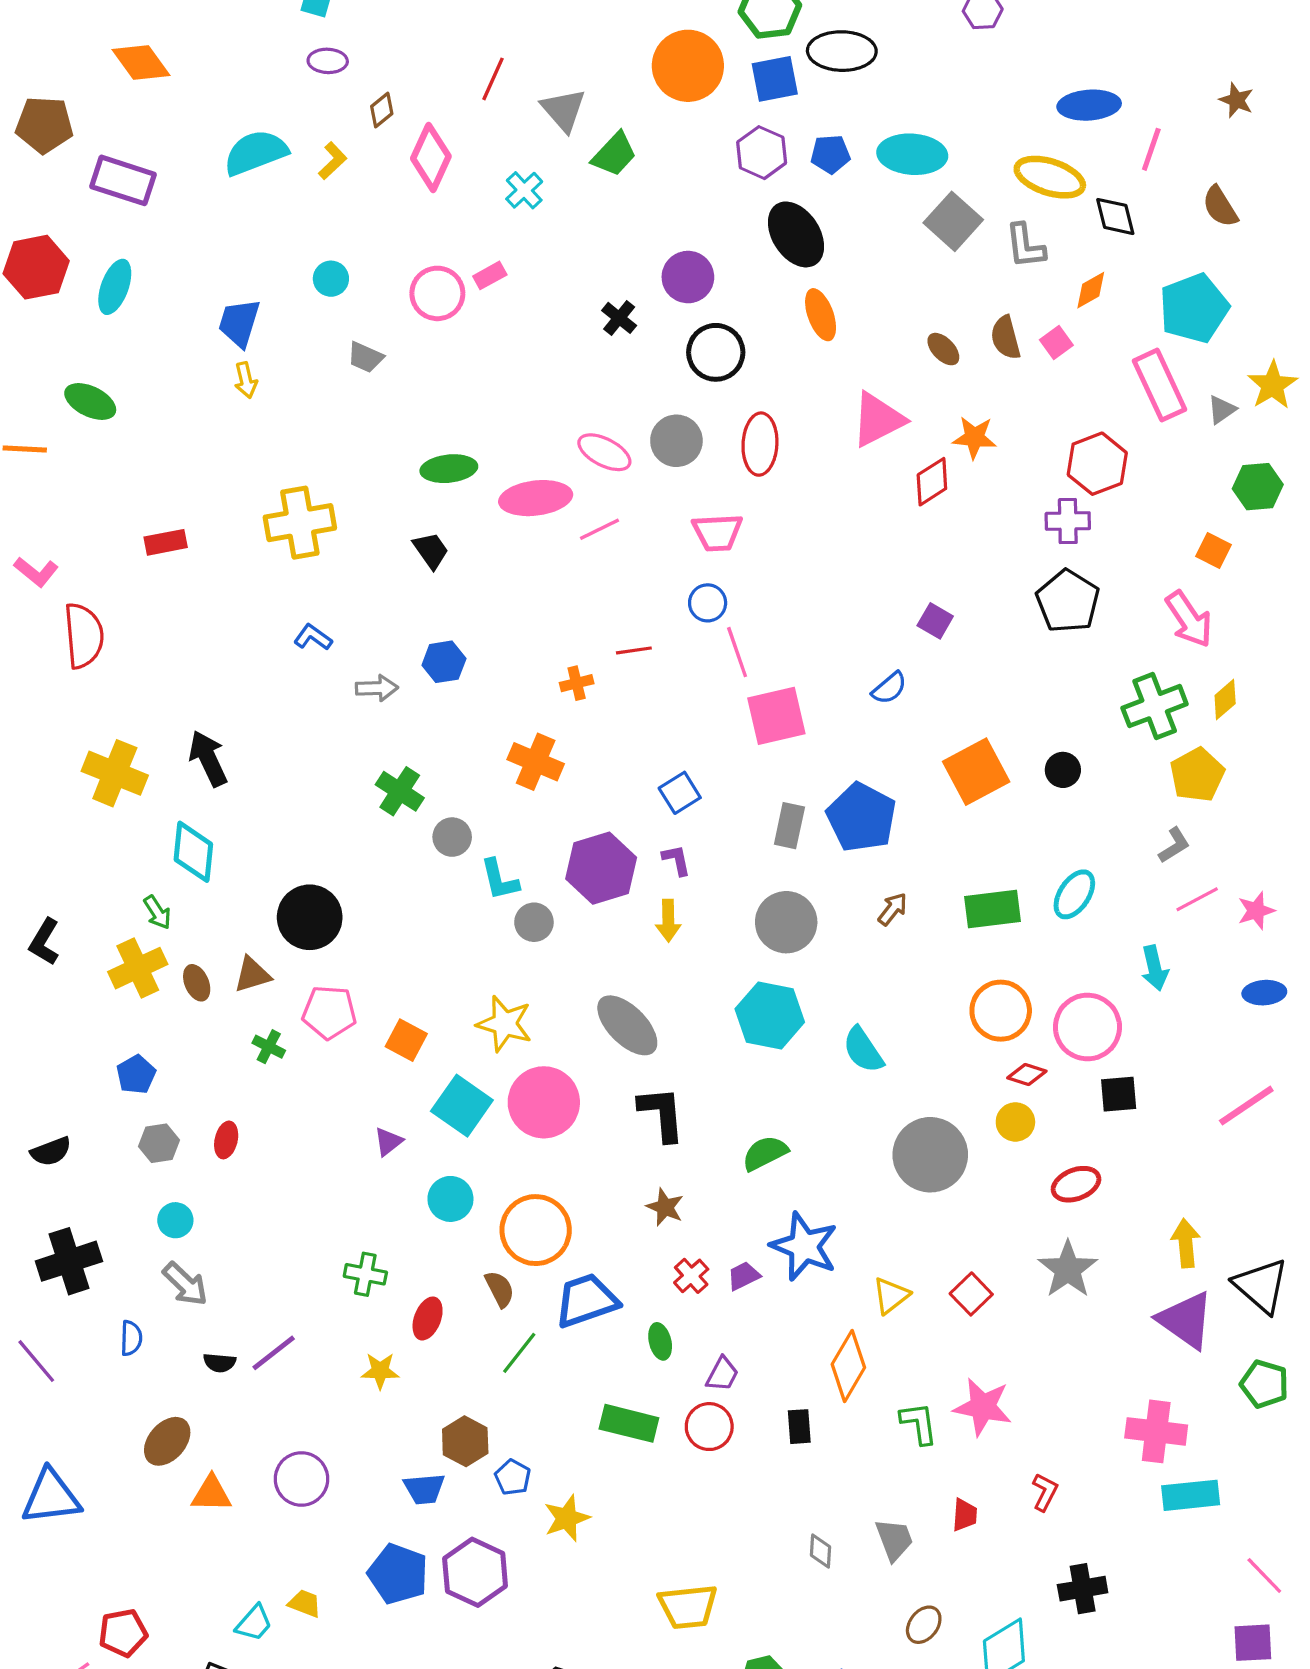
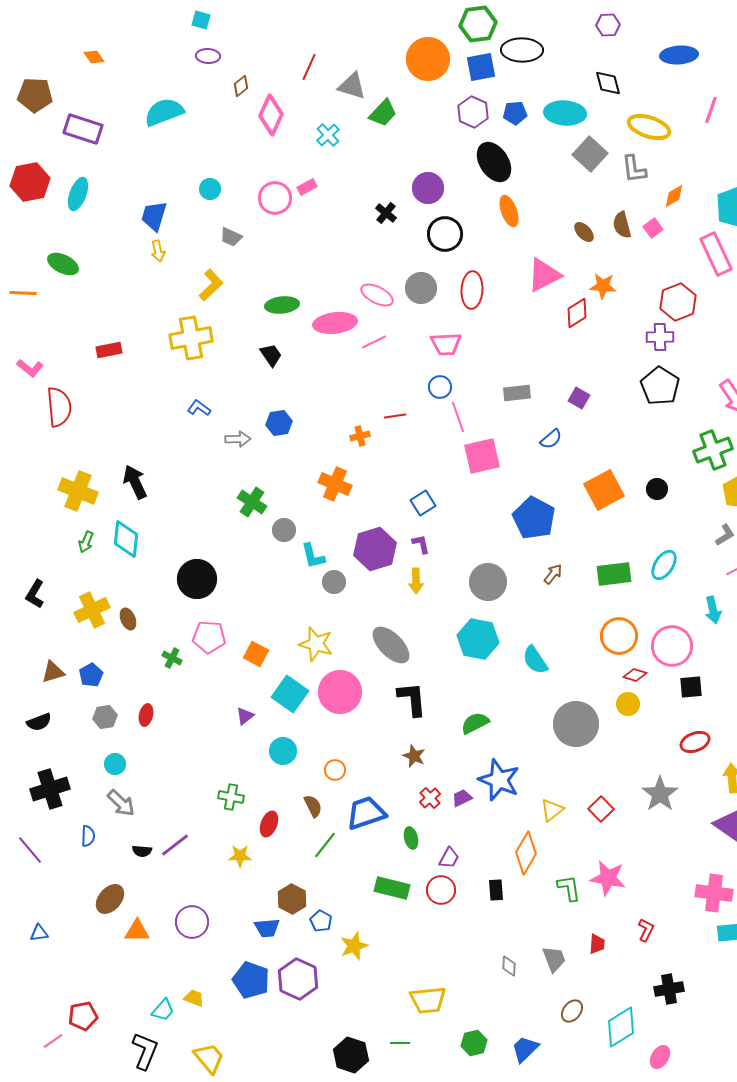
orange diamond: (141, 63) -> (94, 57), size x0.6
blue ellipse: (1089, 105) -> (679, 55), moved
gray triangle: (563, 110) -> (352, 86), turned -32
yellow L-shape: (333, 161) -> (211, 285), moved, size x1.4
black diamond: (1115, 216) -> (608, 83), moved
gray rectangle: (789, 826) -> (517, 393), moved, turned 72
green arrow: (157, 912) -> (86, 542), moved, turned 55
brown triangle: (252, 975) -> (53, 672), moved
red ellipse: (1076, 1184) -> (695, 742), moved
orange circle: (536, 1230) -> (335, 770), size x0.5
blue triangle: (51, 1497) -> (39, 933), size x0.5

